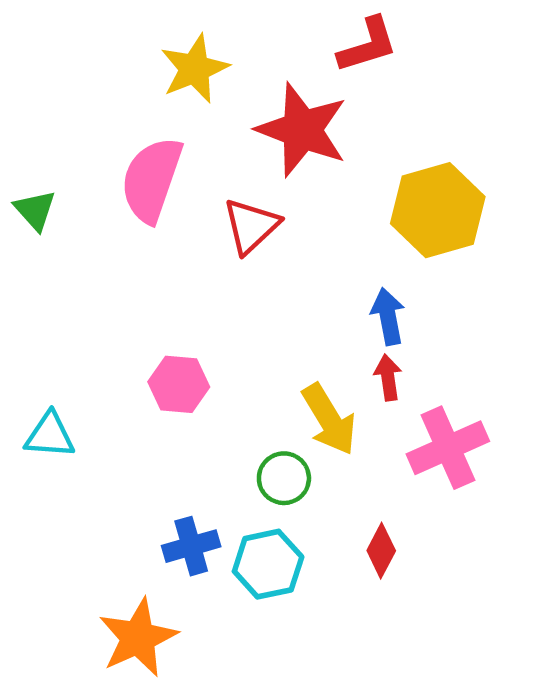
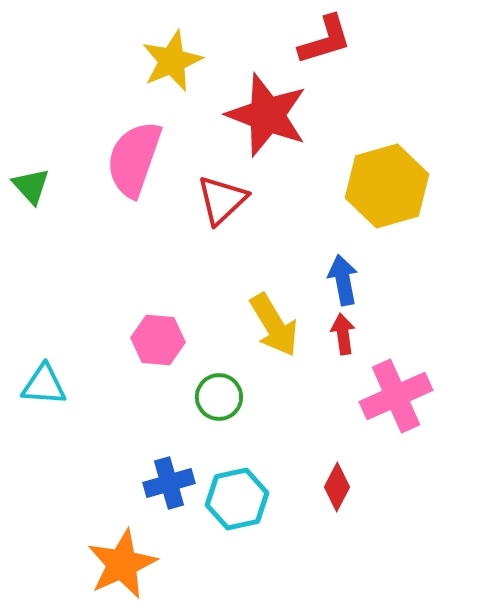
yellow arrow: (329, 419) -> (274, 325), moved
green circle: (284, 478) -> (219, 397), moved

